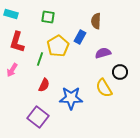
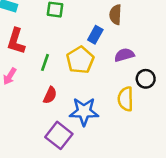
yellow pentagon: (58, 46) -> (80, 60), moved
yellow semicircle: (104, 88) -> (126, 99), turned 30
purple square: (38, 117) -> (59, 135), moved

